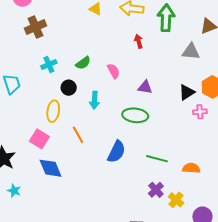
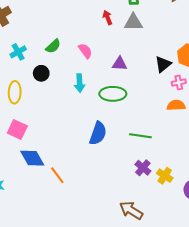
gray triangle: (191, 52) -> (133, 22), moved
cyan arrow: (95, 100) -> (80, 83), moved
yellow ellipse: (53, 111) -> (15, 92), moved
orange line: (78, 135) -> (57, 175), moved
orange semicircle: (191, 168) -> (176, 105), moved

